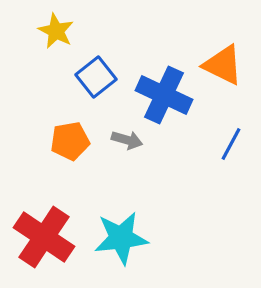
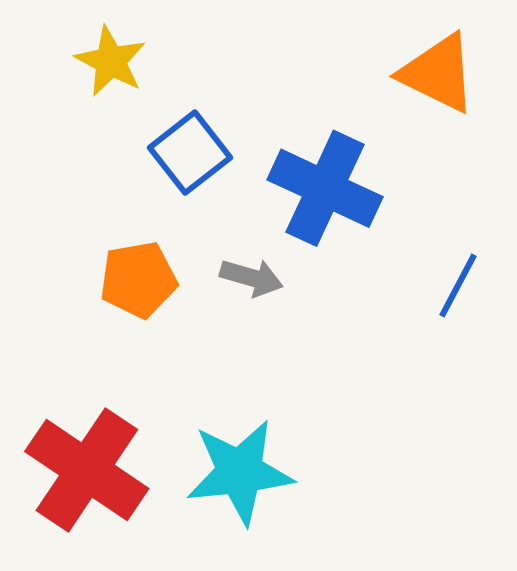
orange triangle: (223, 65) -> (438, 73), moved

